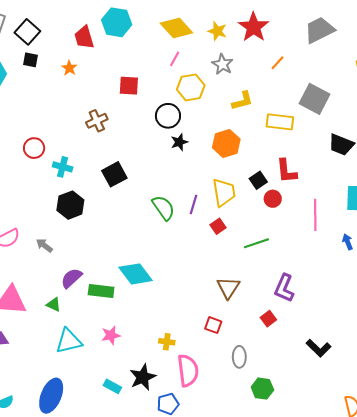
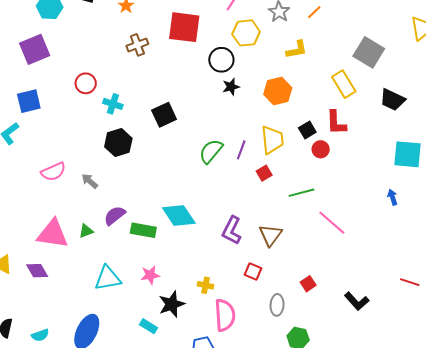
orange line: (278, 63) -> (314, 12), moved
red square: (129, 86) -> (184, 27), size x1.6
brown cross: (97, 121) -> (137, 45), moved
yellow rectangle: (280, 122) -> (344, 84), moved, turned 48
green semicircle: (163, 208) -> (211, 151), turned -108
pink line: (315, 215) -> (332, 223), moved, turned -52
purple L-shape: (284, 288) -> (232, 230), moved
green triangle: (54, 305) -> (86, 231), moved, turned -49
red square: (268, 319) -> (308, 284), moved
black star: (143, 377) -> (172, 304), moved

